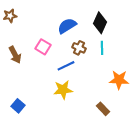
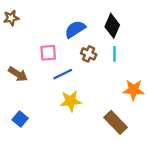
pink square: (43, 47) -> (48, 53), turned -35
brown arrow: (15, 55) -> (18, 74), moved, turned -30
blue line: (66, 66) -> (63, 74), moved
brown rectangle: (103, 109) -> (116, 122), size x1.5

